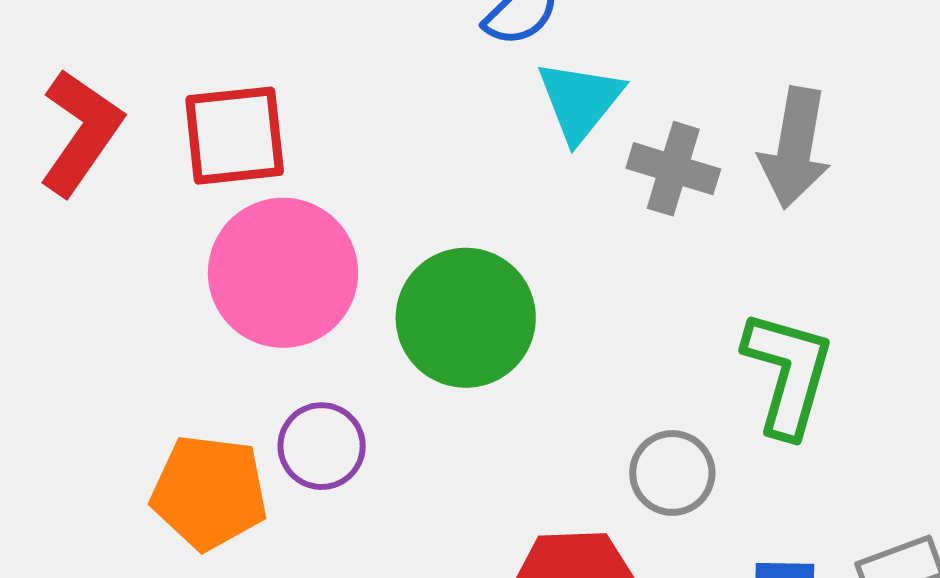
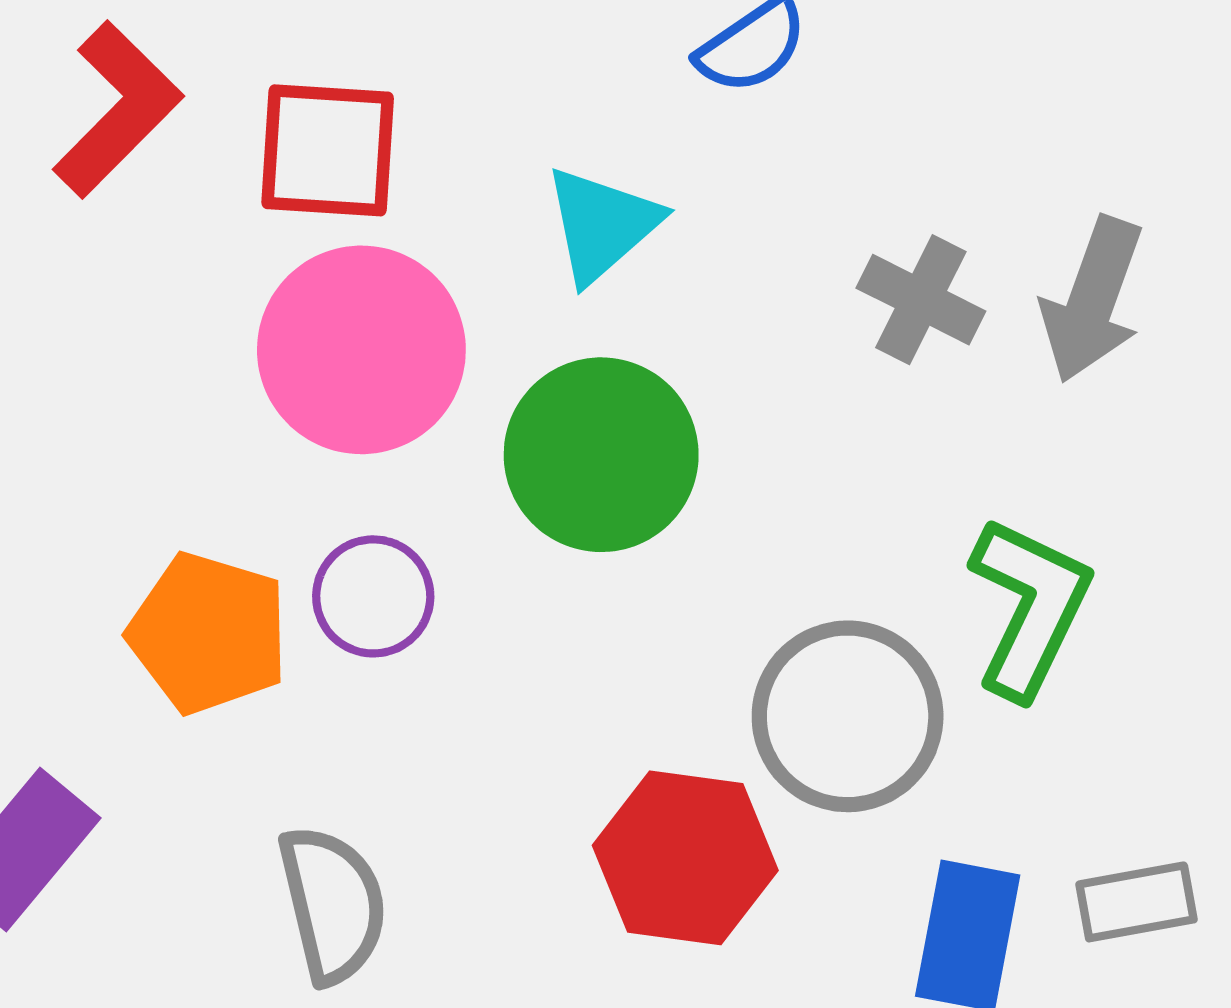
cyan triangle: (580, 101) -> (602, 225), moved
gray circle: (672, 473) -> (848, 716), size x1.6

